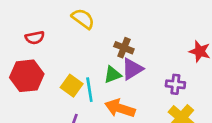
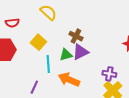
purple cross: (175, 84) -> (109, 74), moved
yellow square: (72, 86) -> (38, 42), moved

